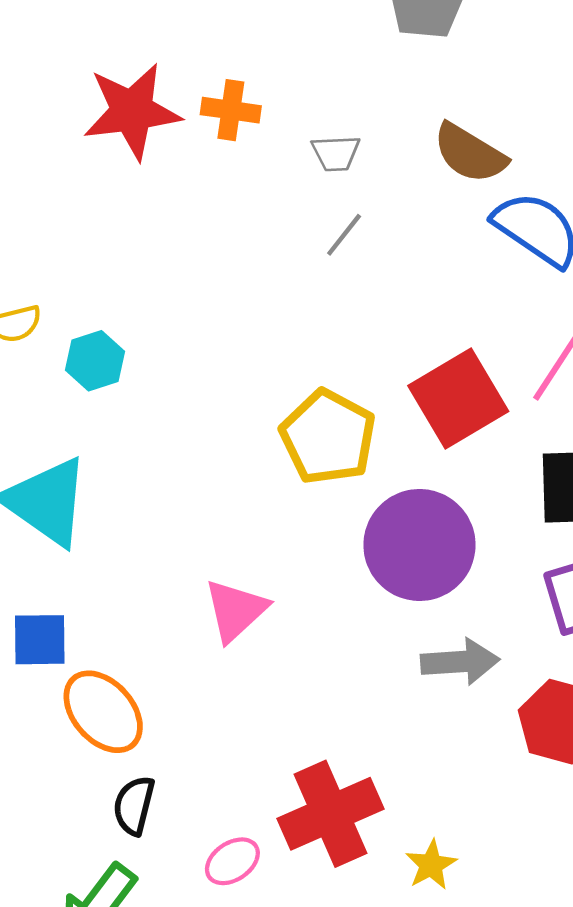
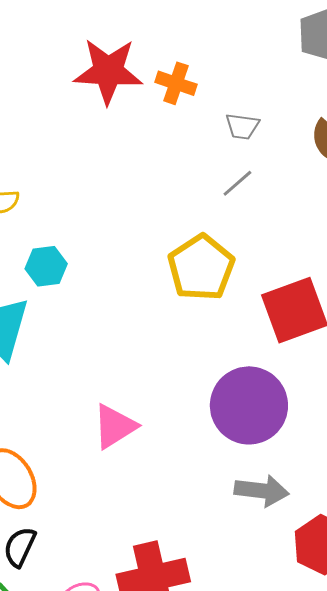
cyan hexagon: (95, 361) -> (46, 266), moved
yellow pentagon: (328, 437) -> (201, 268), moved

